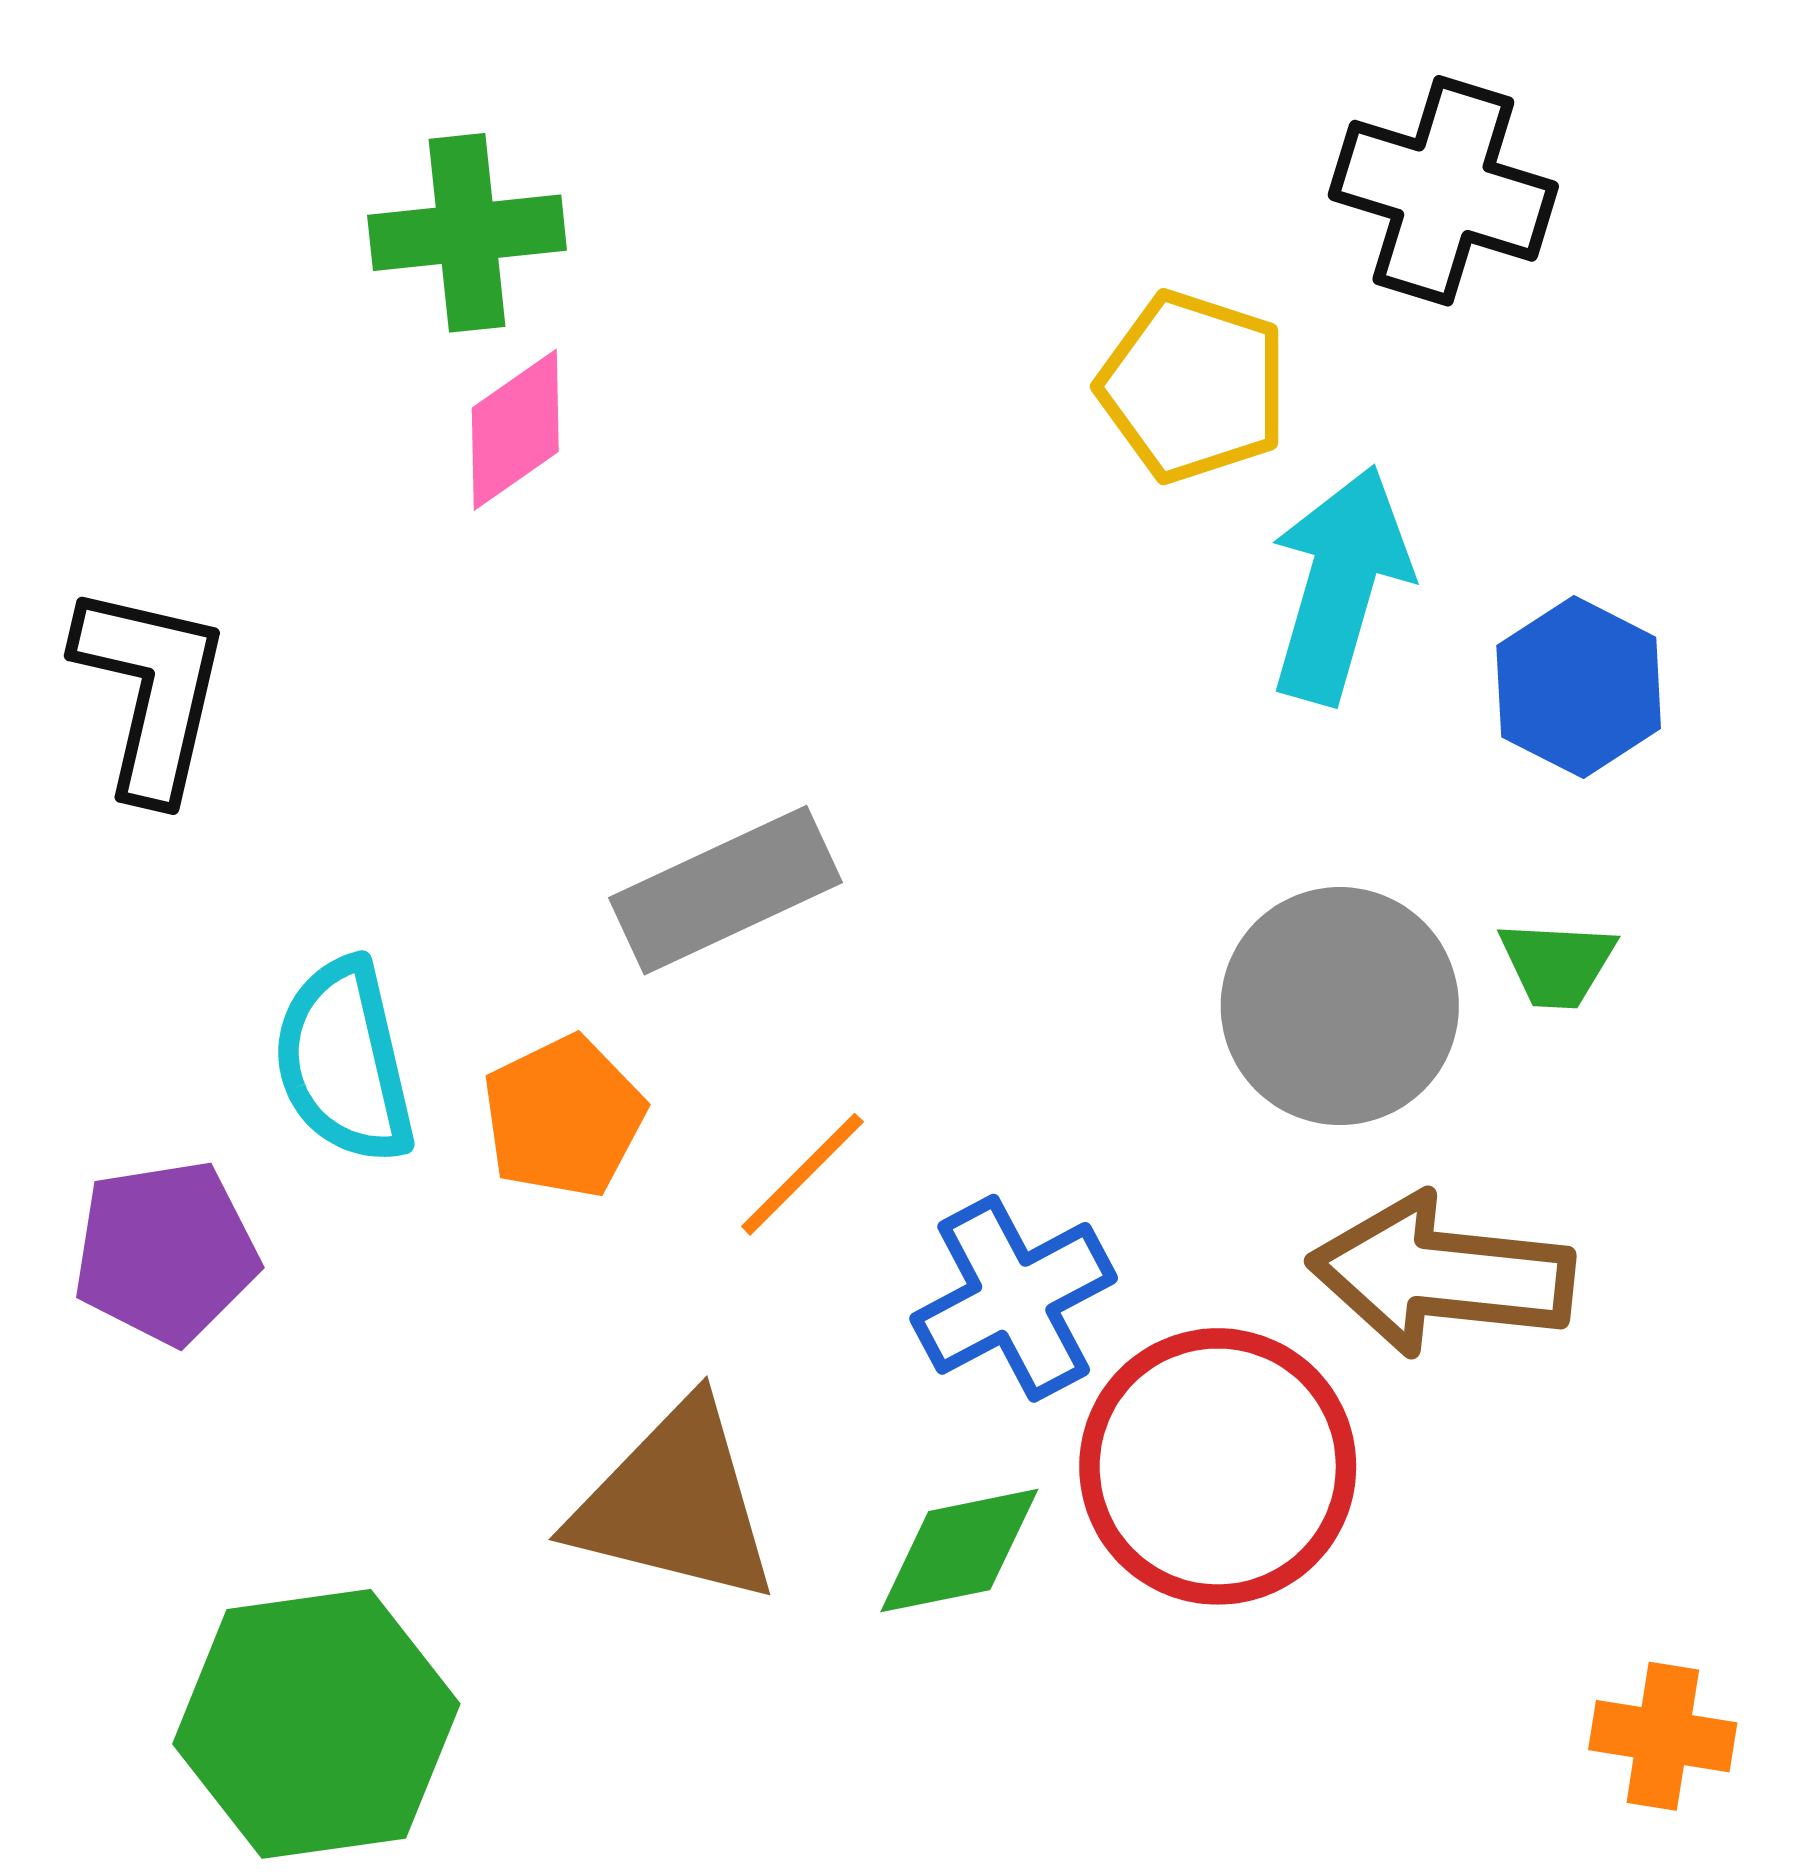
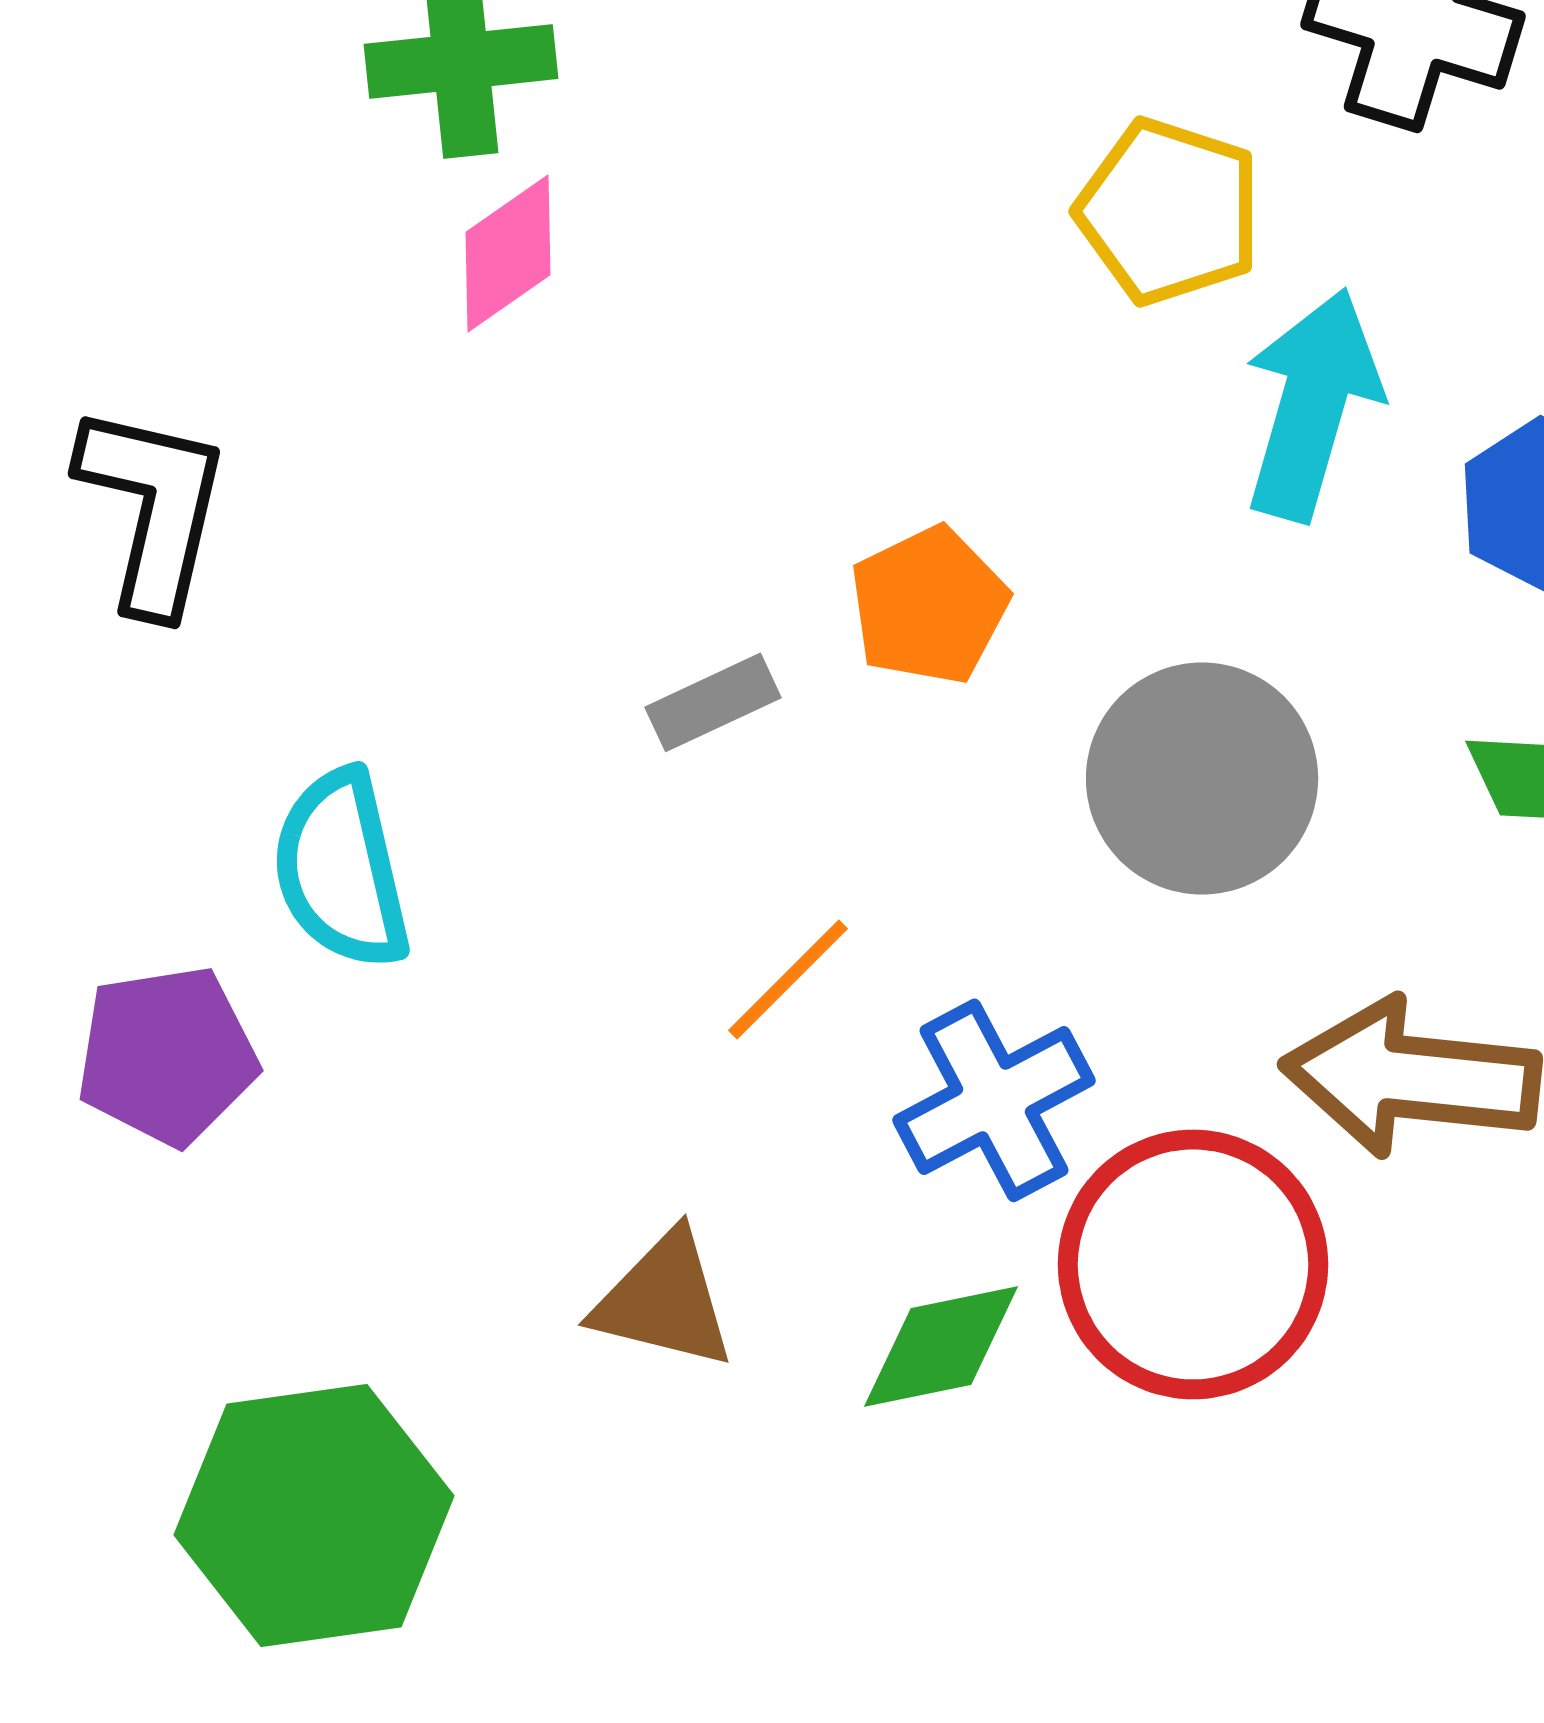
gray rectangle: (725, 890) -> (713, 702), size x0.6
gray circle: (1340, 1006) -> (1202, 778), moved
orange pentagon: (563, 1117) -> (929, 605), moved
brown triangle: (675, 1503) -> (664, 1300), size x0.7

